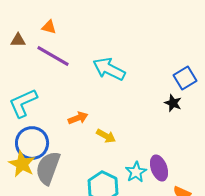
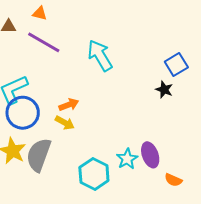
cyan arrow: (109, 69) -> (100, 55), turned 32
yellow arrow: (106, 136) -> (65, 123), moved
blue circle: (32, 143) -> (23, 113), moved

